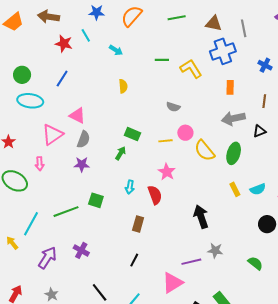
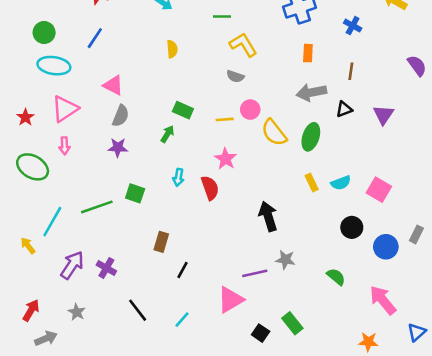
yellow L-shape: (191, 69) -> (243, 45), moved
pink triangle: (52, 135) -> (65, 109), moved
brown rectangle: (138, 224) -> (161, 242), moved
purple cross: (81, 250) -> (106, 268), moved

